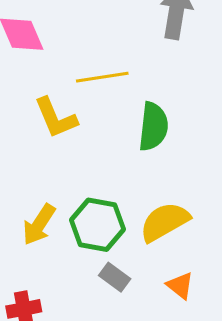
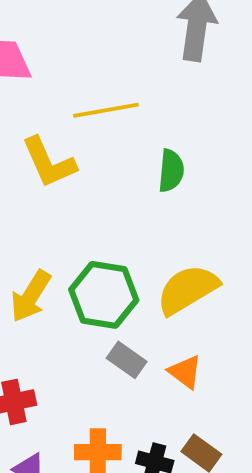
green semicircle: (153, 127) -> (171, 171), size x0.7
orange triangle: (180, 286) -> (185, 372), moved

